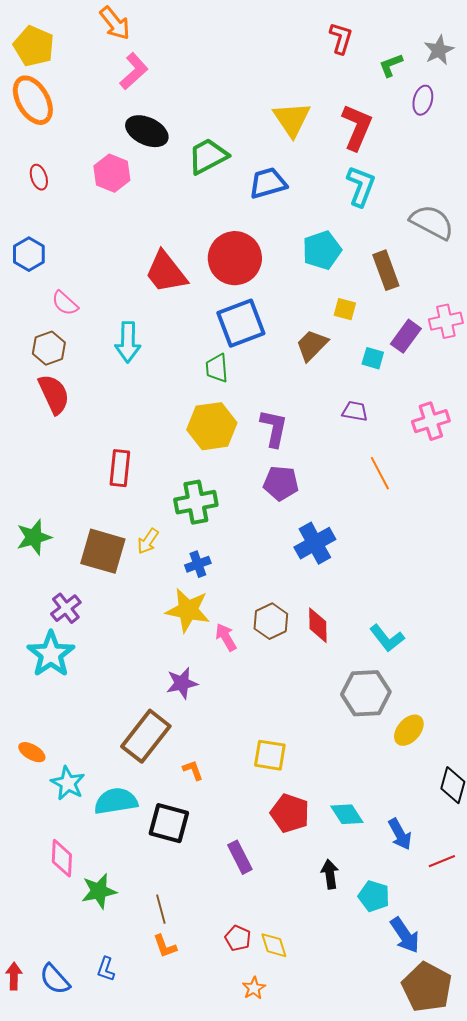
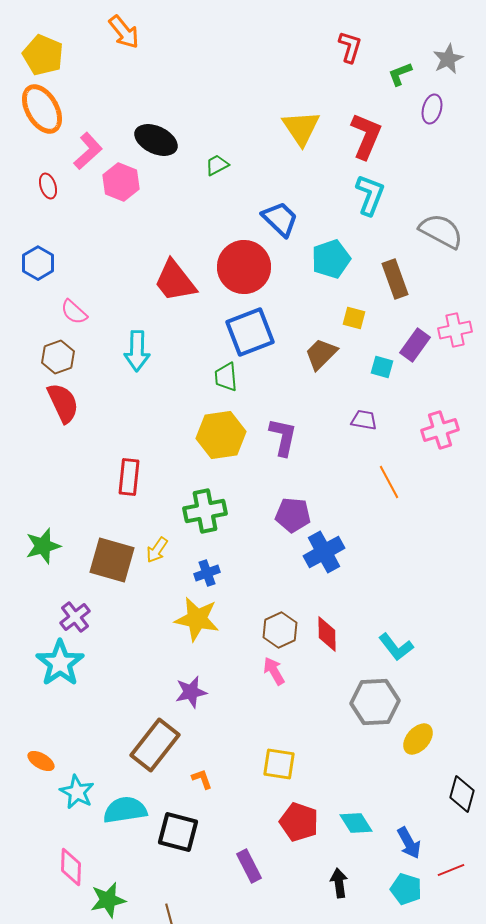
pink L-shape: (134, 71) -> (88, 151), moved
green trapezoid: (208, 156) -> (217, 165), size x0.6
blue trapezoid: (268, 183) -> (280, 219), moved, turned 60
purple pentagon: (281, 483) -> (293, 515), moved
pink arrow: (226, 637) -> (274, 671), moved
cyan pentagon: (374, 896) -> (406, 889), moved

